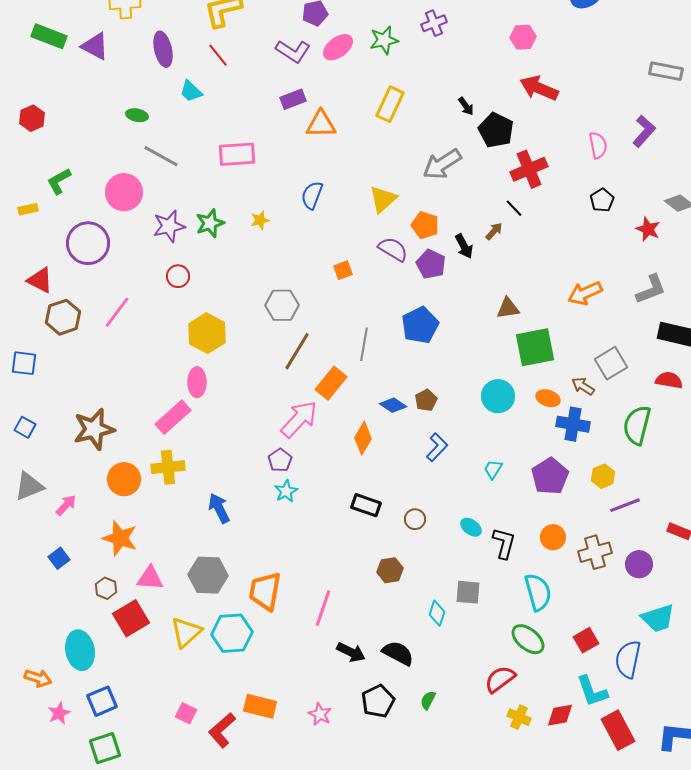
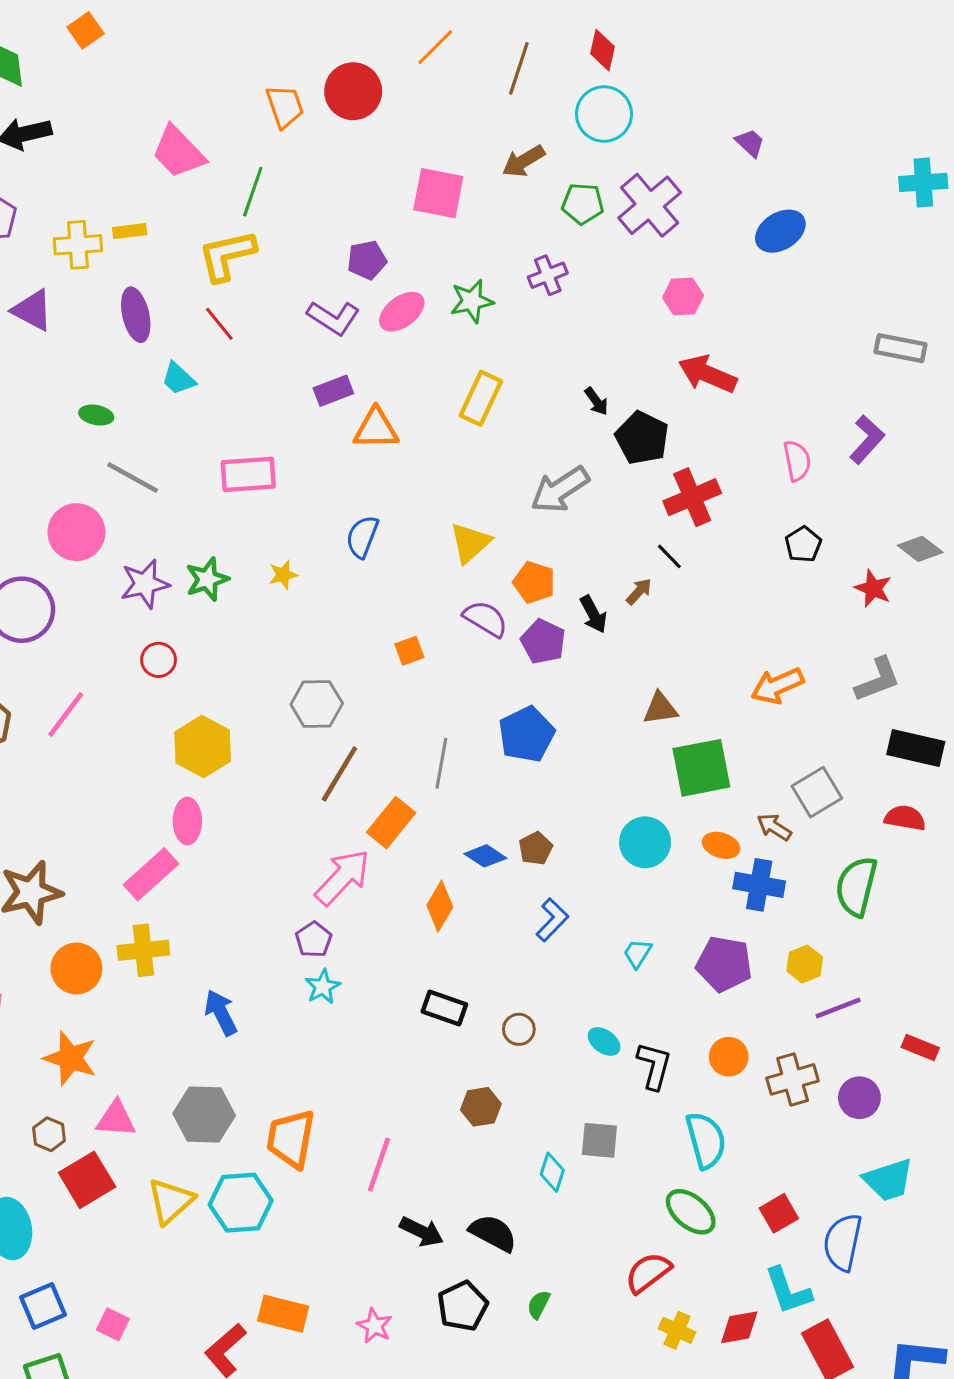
purple pentagon: (550, 476) -> (724, 964), turned -30
pink square: (186, 713) -> (113, 1324), moved

